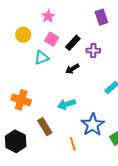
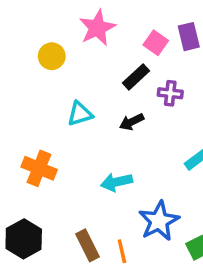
pink star: (48, 16) -> (97, 28), size x1.5
pink square: (52, 39) -> (156, 43), moved
cyan triangle: (42, 58) -> (80, 114), moved
brown rectangle: (45, 127) -> (88, 245), moved

